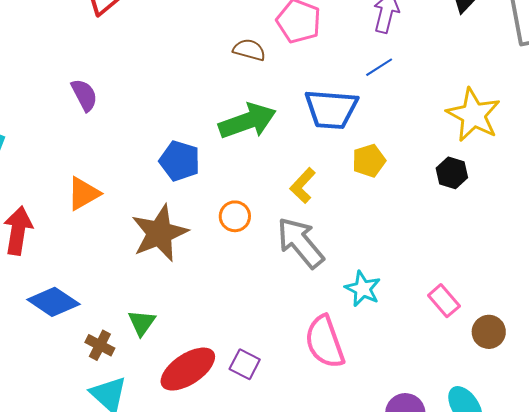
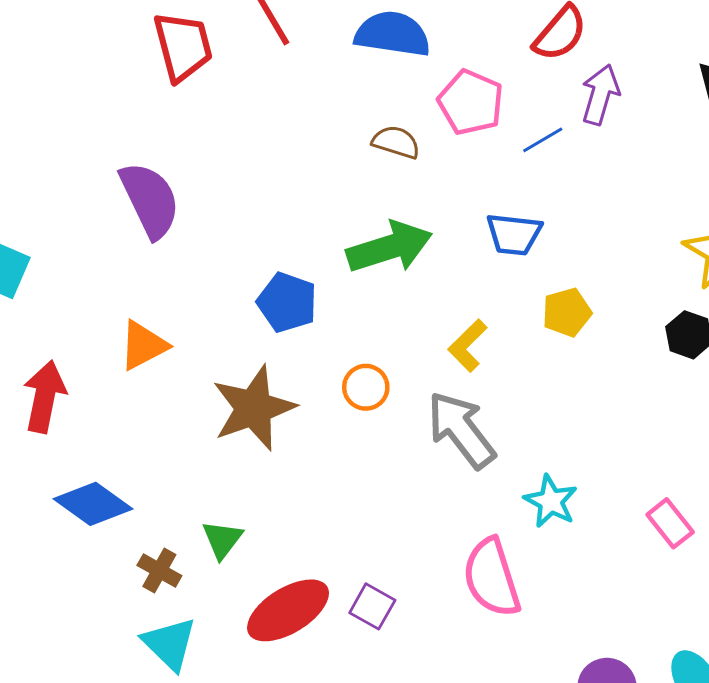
blue line: (379, 67) -> (543, 140), moved
purple semicircle: (84, 95) -> (150, 200), size x1.6
blue trapezoid: (331, 109) -> (514, 234), size x0.7

